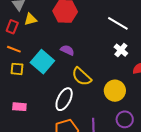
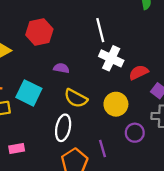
white line: (118, 23) -> (100, 30), turned 60
purple semicircle: (67, 50) -> (61, 68), moved
white cross: (121, 50) -> (111, 58), size x1.5

